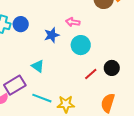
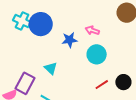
blue circle: (21, 24) -> (41, 24), size x1.5
purple rectangle: (15, 85) -> (25, 83), turned -40

